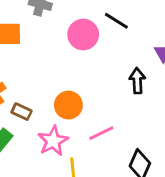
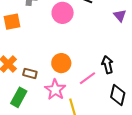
black arrow: (137, 81) -> (108, 65), moved

